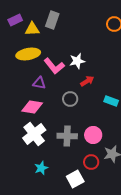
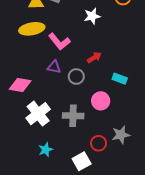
white star: (77, 61) -> (92, 16), moved
purple triangle: (39, 83) -> (54, 67), moved
pink diamond: (32, 107) -> (20, 85), moved
pink circle: (93, 135) -> (101, 101), moved

